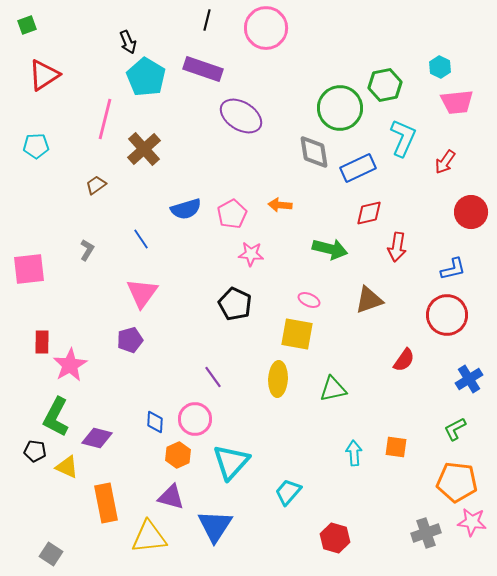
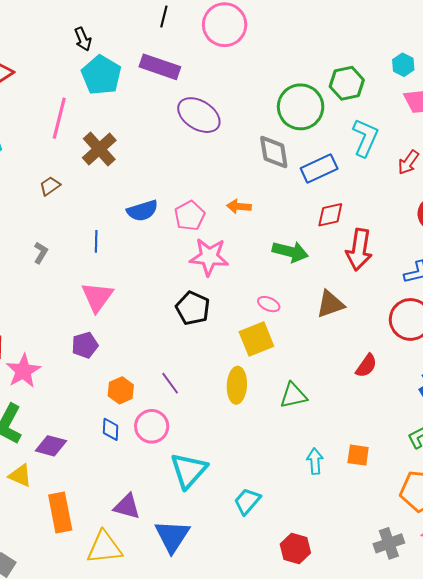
blue line: (141, 239) -> (96, 241), turned 35
red arrow: (397, 247) -> (359, 250), size x1.4
pink star: (251, 254) -> (209, 257), size x1.5
yellow square: (297, 334) -> (256, 339), turned -32
orange hexagon: (178, 455) -> (121, 390), moved

